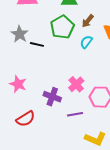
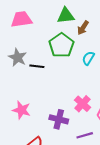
brown arrow: (88, 21) -> (83, 28), moved

